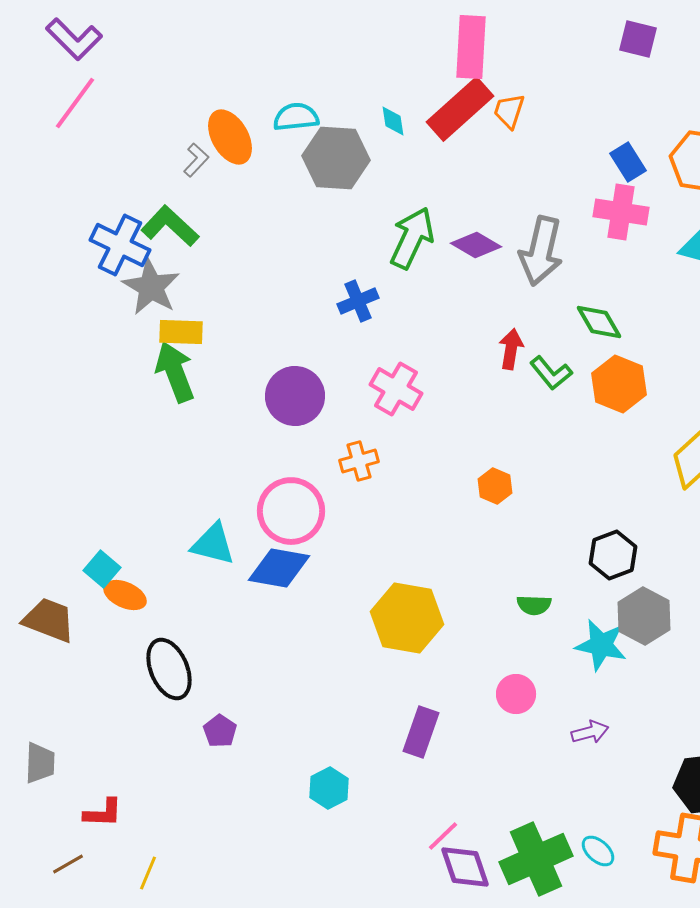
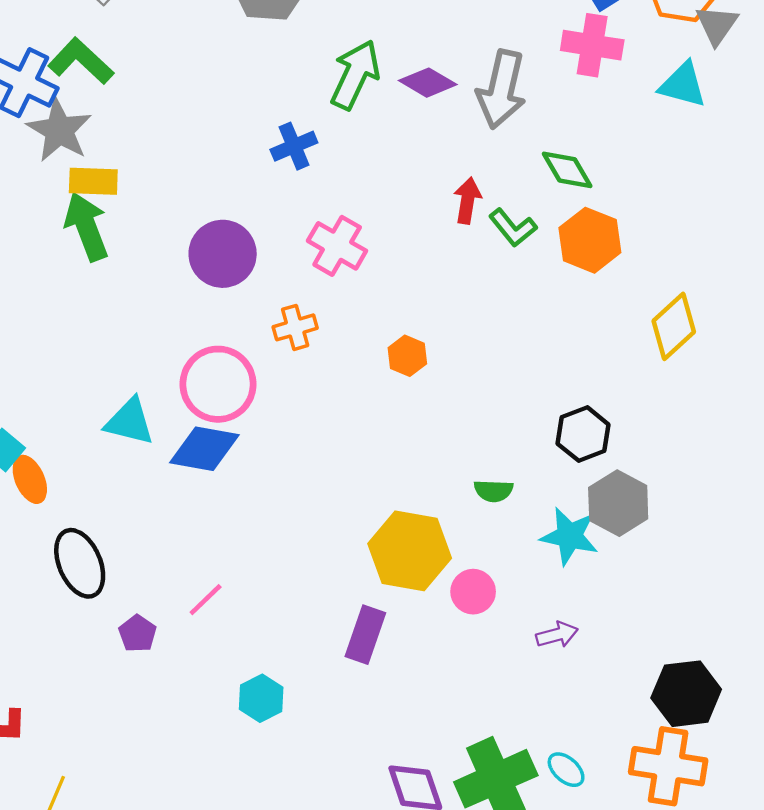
orange hexagon: (495, 486) -> (407, 356), moved
orange ellipse: (125, 595) -> (30, 479), turned 42
yellow hexagon: (407, 618) -> (410, 551), moved
pink line: (443, 836) -> (206, 600), moved

